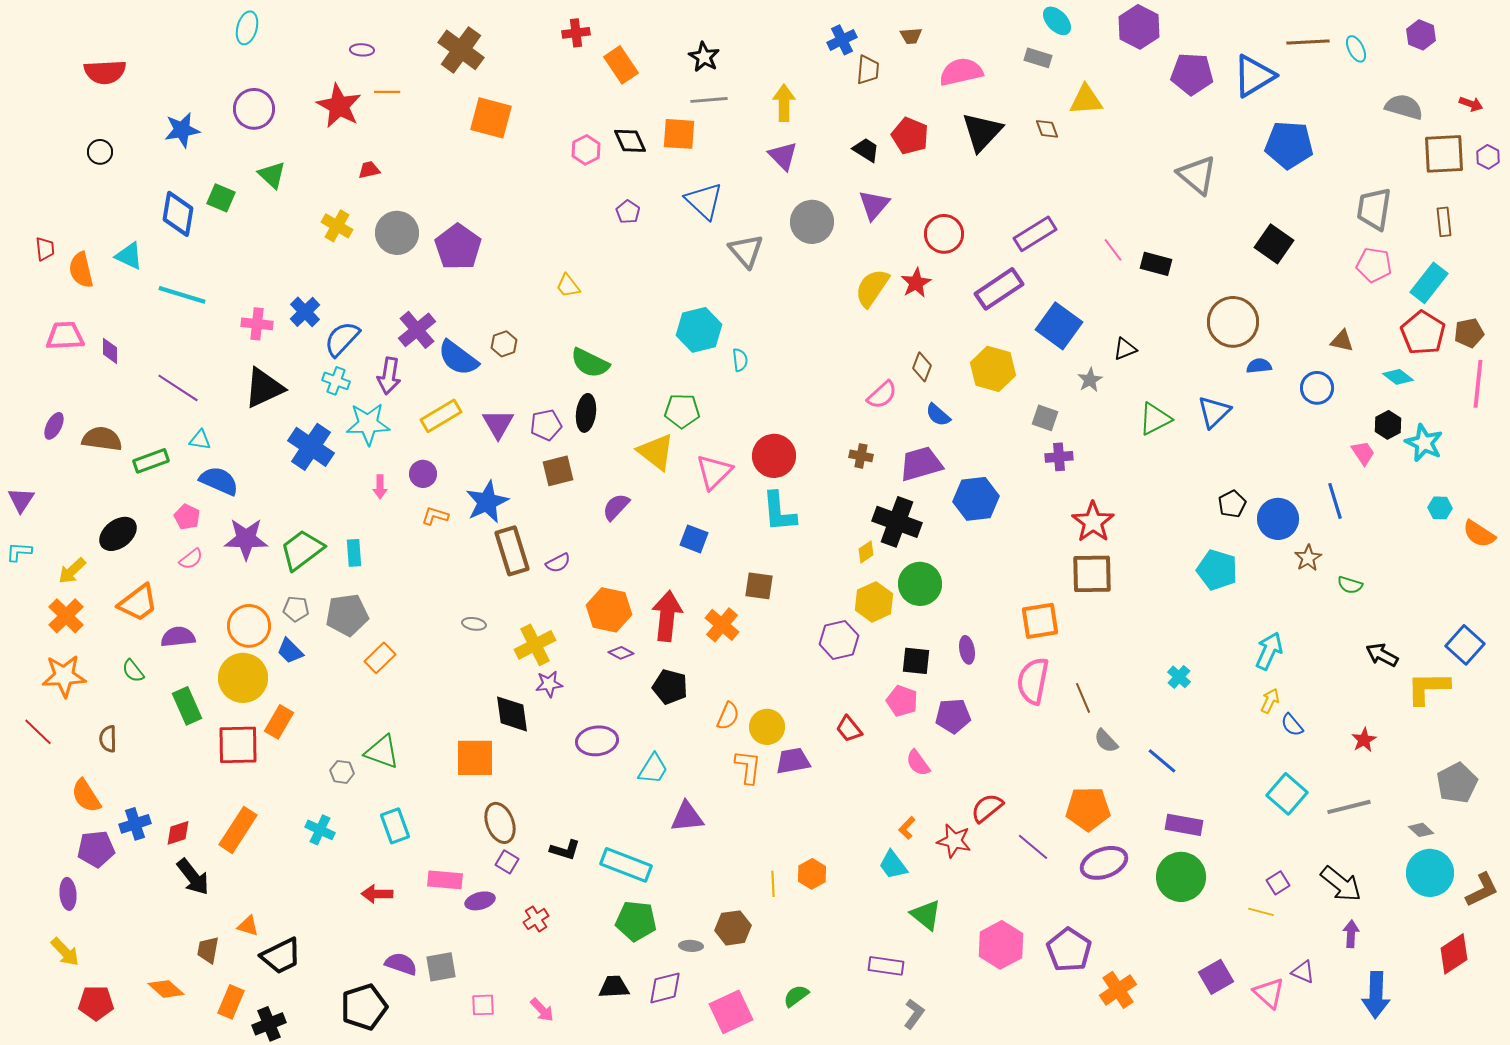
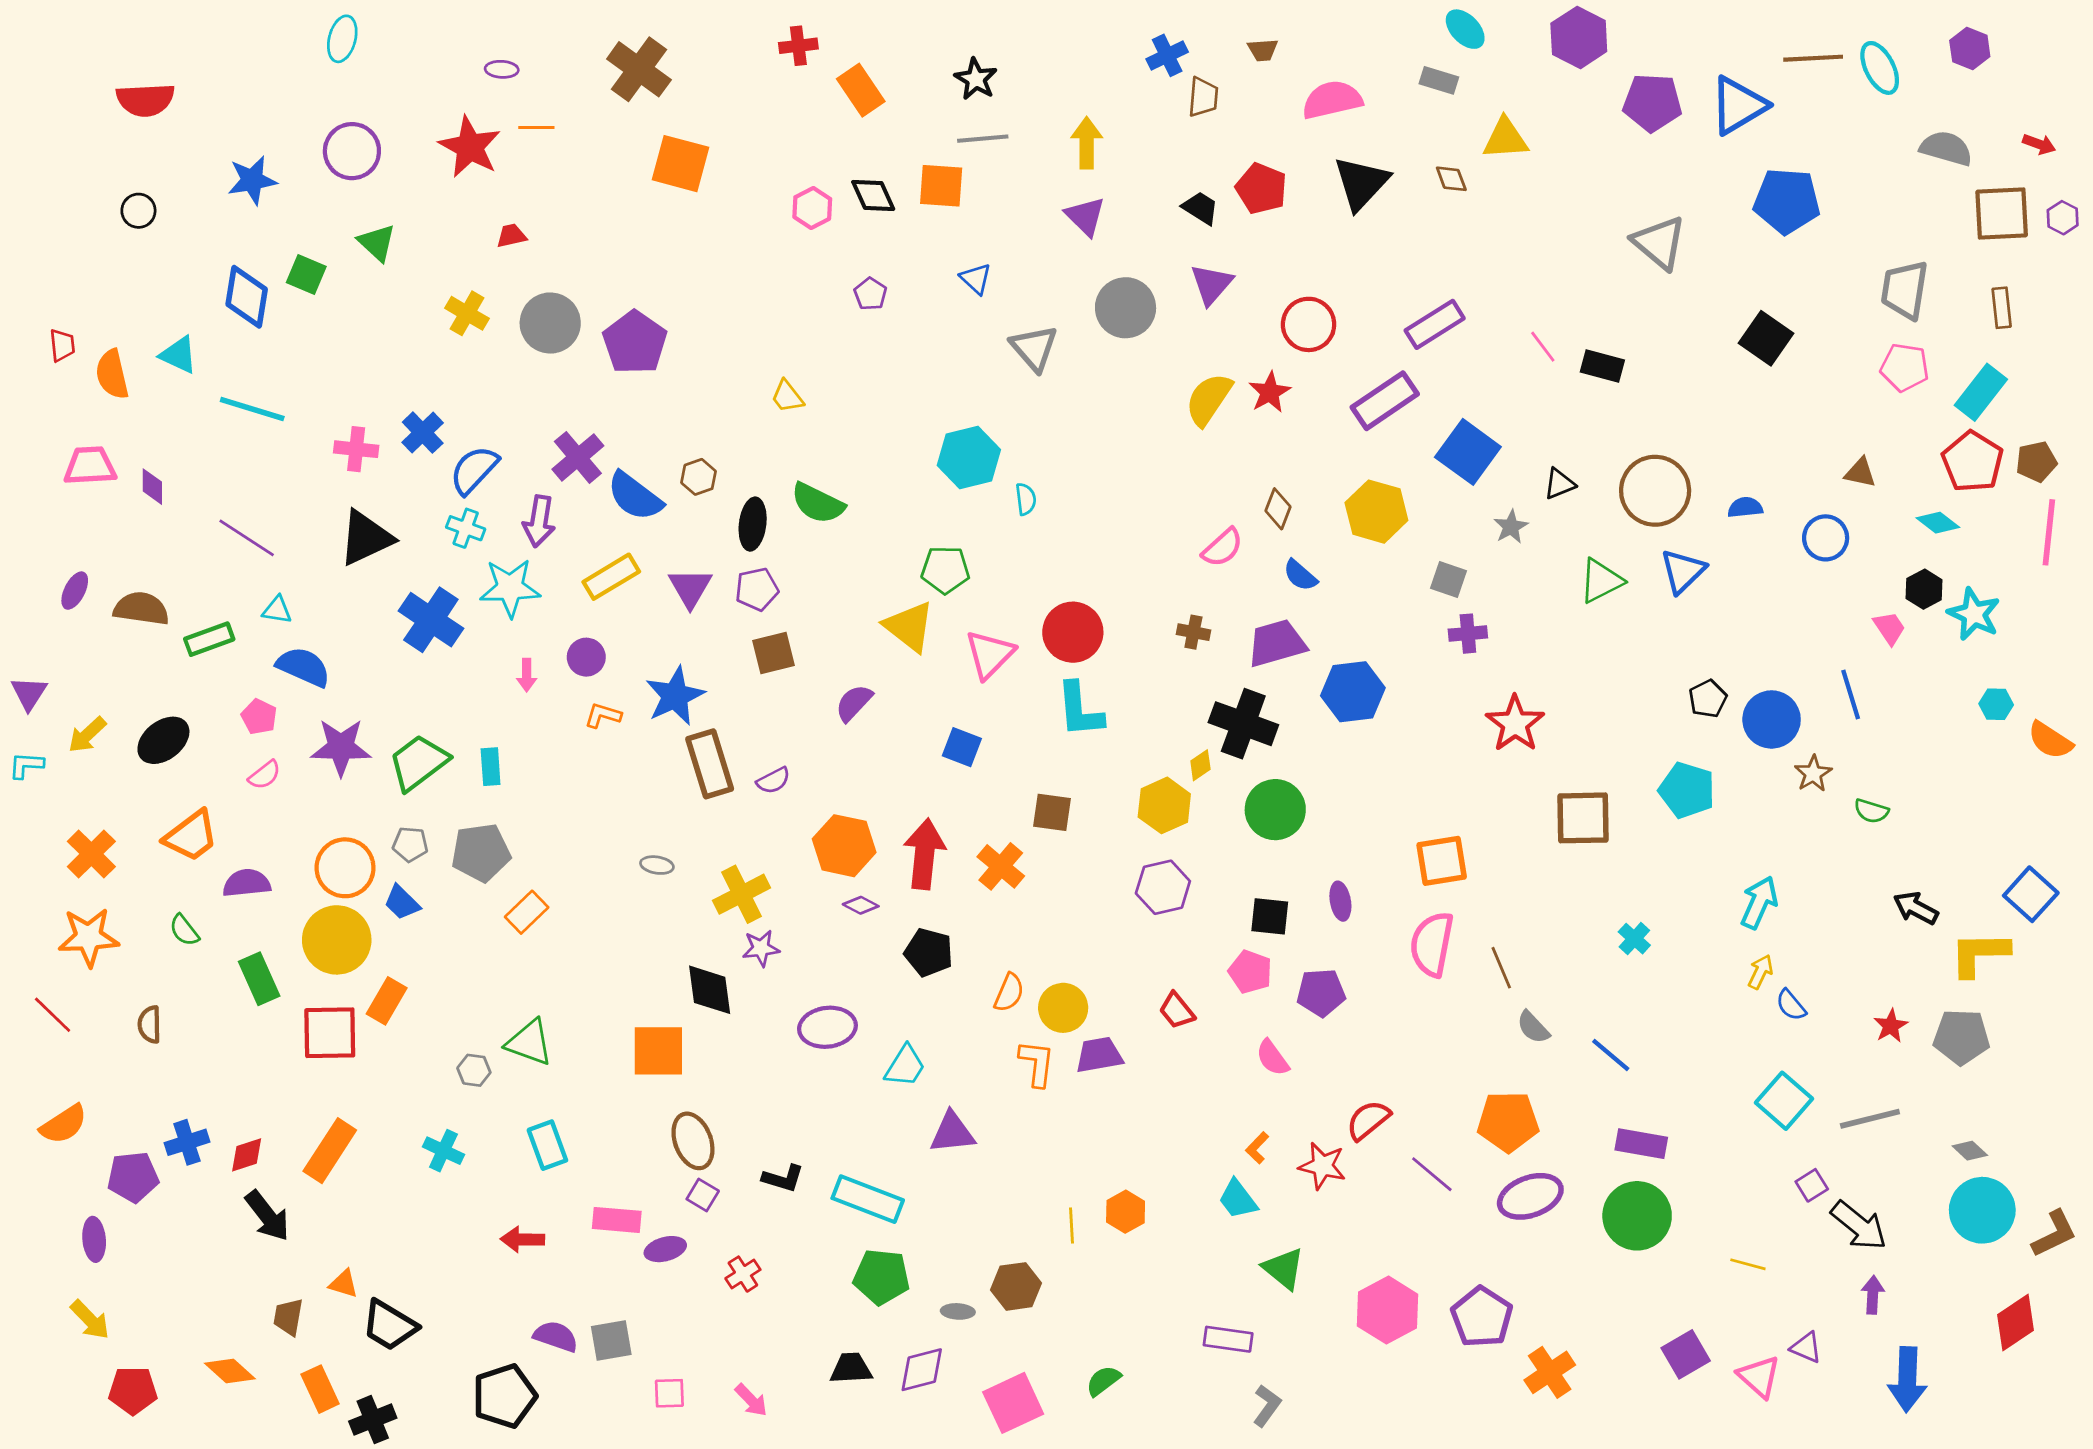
cyan ellipse: (1356, 49) -> (1880, 68), size x1.4
blue triangle: (704, 201) -> (976, 279), size x0.6
brown circle: (1233, 322) -> (1655, 491), moved
black ellipse: (586, 413) -> (753, 524), moved
yellow arrow: (72, 571) -> (87, 735), moved
brown square: (1092, 574) -> (1583, 818), moved
yellow hexagon: (874, 602) -> (1164, 805), moved
gray pentagon: (1457, 783) -> (1961, 1037), moved, turned 30
orange semicircle: (86, 796) -> (64, 1124), moved, turned -90
purple square: (1278, 883) -> (1812, 1185), moved
black trapezoid: (281, 956) -> (389, 1325), turned 57
orange rectangle: (231, 1002) -> (320, 1389), turned -48

